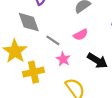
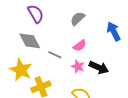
pink star: (63, 59) -> (78, 67), moved

